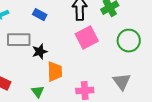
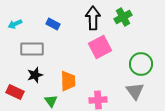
green circle: (129, 41) -> (141, 64), moved
black star: (40, 52) -> (35, 75), moved

